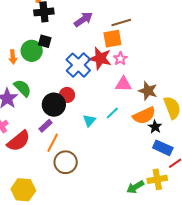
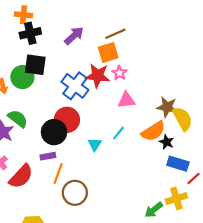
black square: (45, 41) -> (35, 65), size x1.5
brown star: (148, 91) -> (167, 107), moved
red circle: (67, 95) -> (67, 120), size x1.5
purple rectangle: (45, 126) -> (48, 156), turned 40

